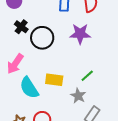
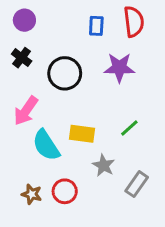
black cross: (21, 27) -> (22, 58), moved
gray star: (78, 96) -> (104, 165), moved

